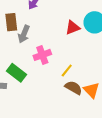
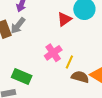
gray arrow: (24, 34) -> (18, 26), moved, turned 30
pink cross: (42, 55) -> (53, 53), moved

